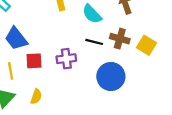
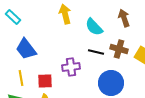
red square: (34, 61) -> (45, 81), moved

